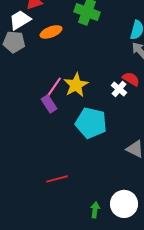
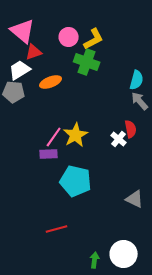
red semicircle: (131, 79) -> (131, 129), turned 48
purple rectangle: (49, 104) -> (49, 154), turned -60
cyan pentagon: (91, 123) -> (76, 181), moved

